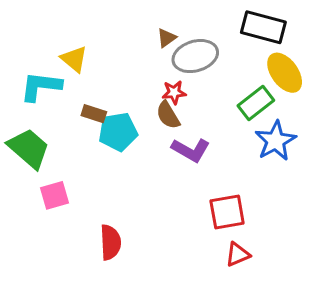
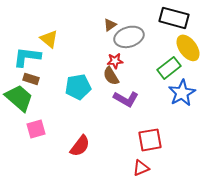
brown rectangle: (94, 114) -> (31, 79), moved
red semicircle: (110, 242) -> (80, 146), moved, turned 40
red triangle: (238, 254) -> (141, 168), moved

